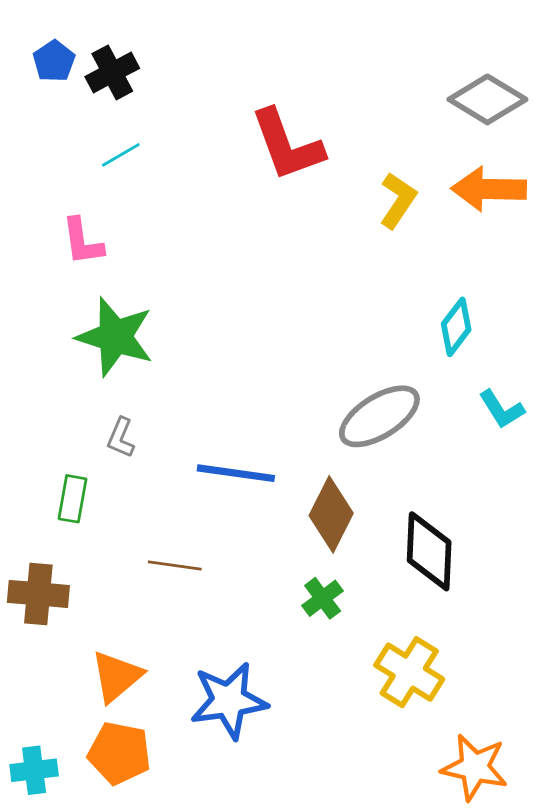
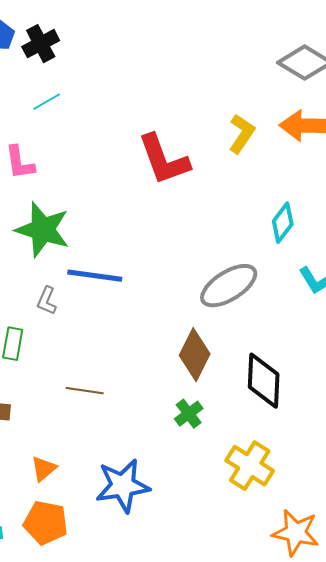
red L-shape: (287, 145) -> (164, 160), moved
blue line: (236, 473) -> (95, 276), moved
orange triangle: (117, 676) -> (44, 469), size x0.7

